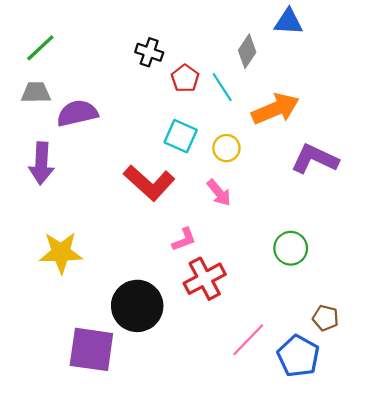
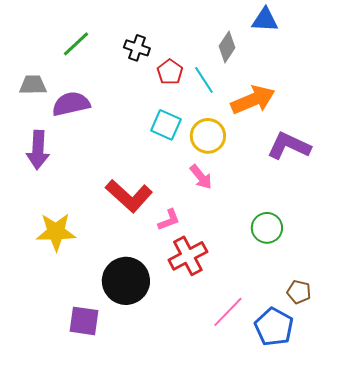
green line: (40, 48) -> (76, 44), moved
yellow circle: (226, 148) -> (208, 136), size x1.4
red L-shape: (149, 183) -> (129, 196), moved
purple square: (91, 349) -> (84, 321), size x0.7

